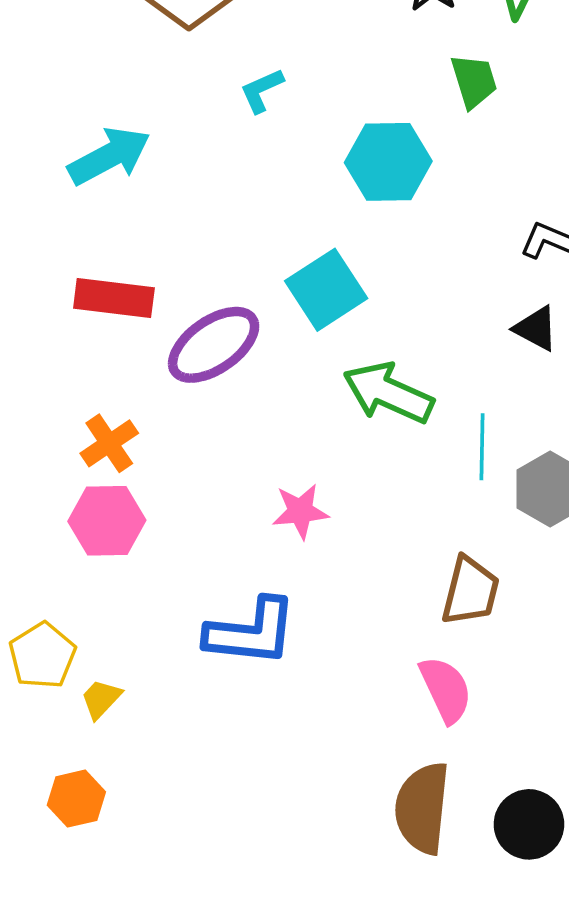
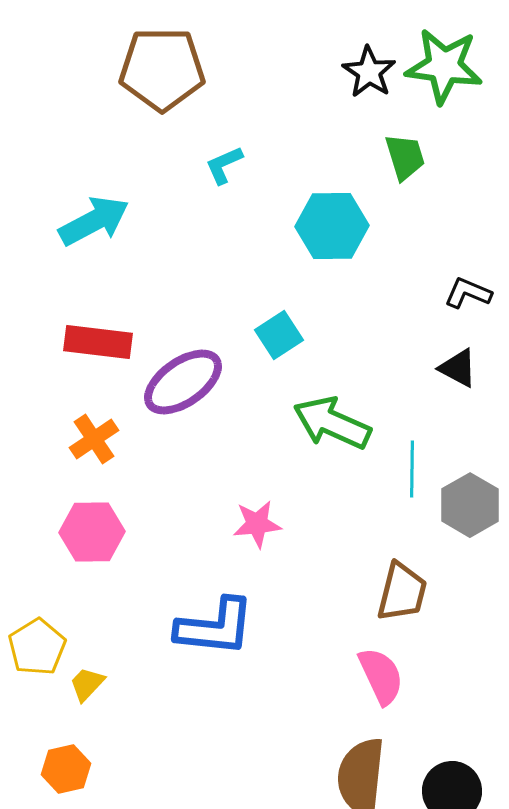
cyan square: (326, 290) -> (279, 335), size x0.7
orange cross: (109, 443) -> (94, 439), moved

